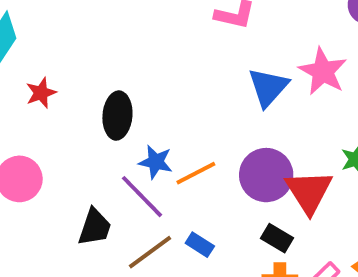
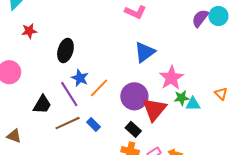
pink star: (323, 71) -> (171, 78), moved
orange line: (196, 173) -> (99, 88), turned -30

